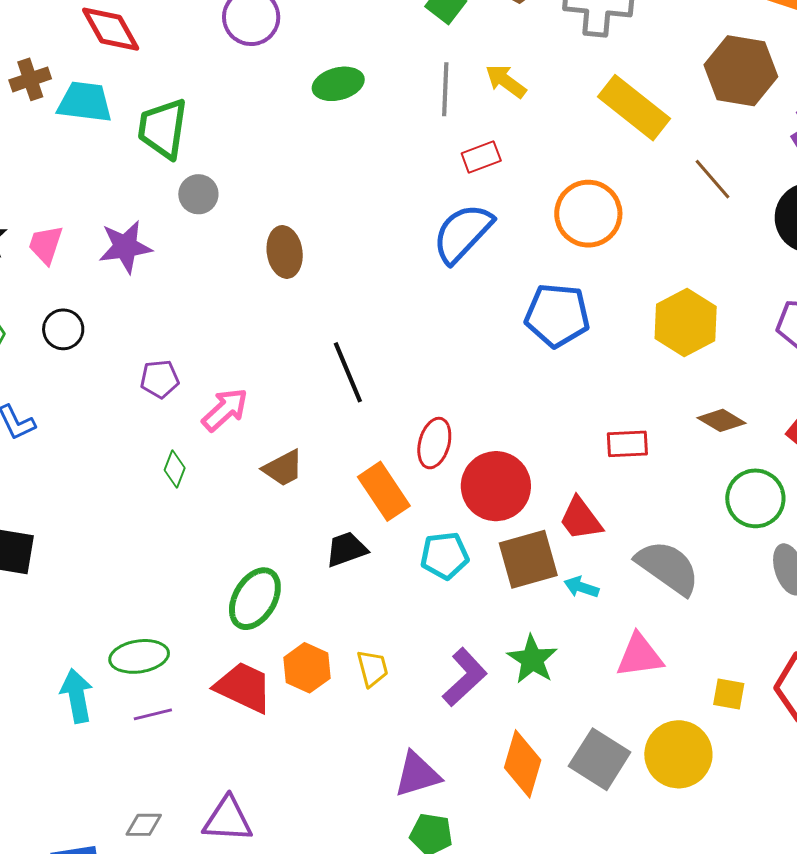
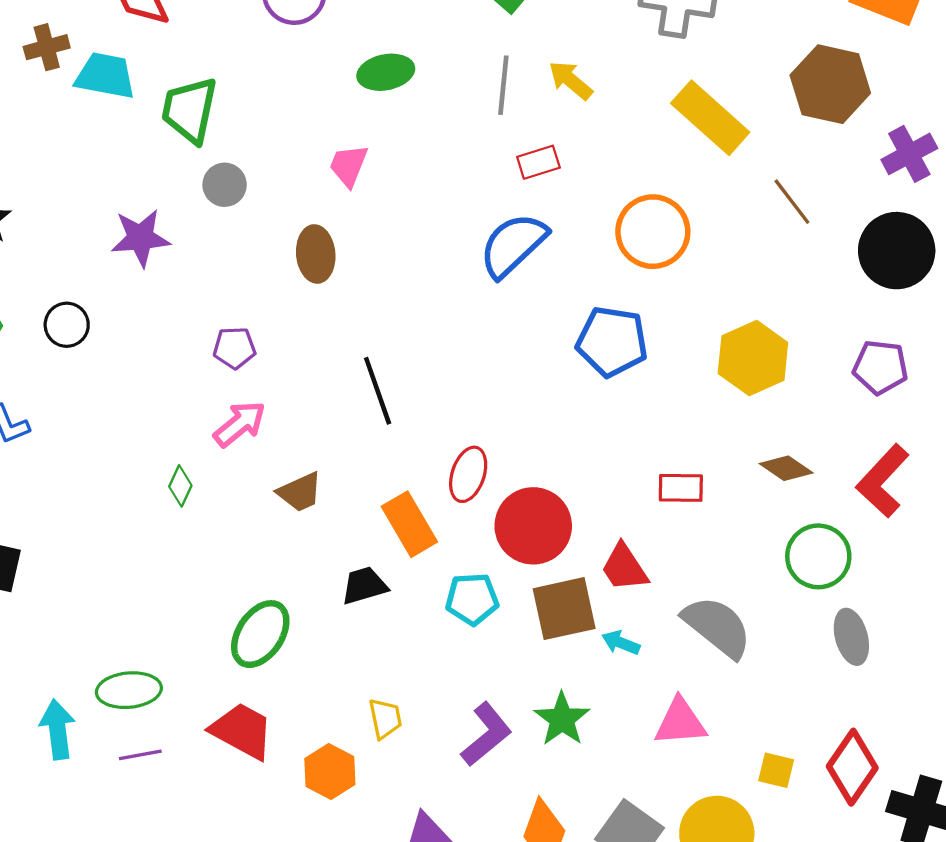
pink trapezoid: (46, 245) -> (349, 165), moved
purple pentagon: (160, 379) -> (234, 348), moved
orange hexagon: (307, 668) -> (330, 772), moved

